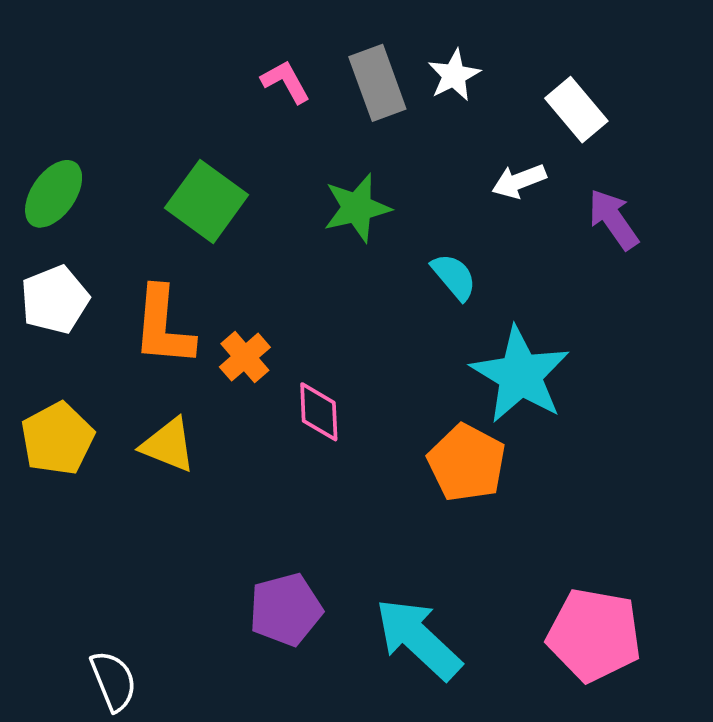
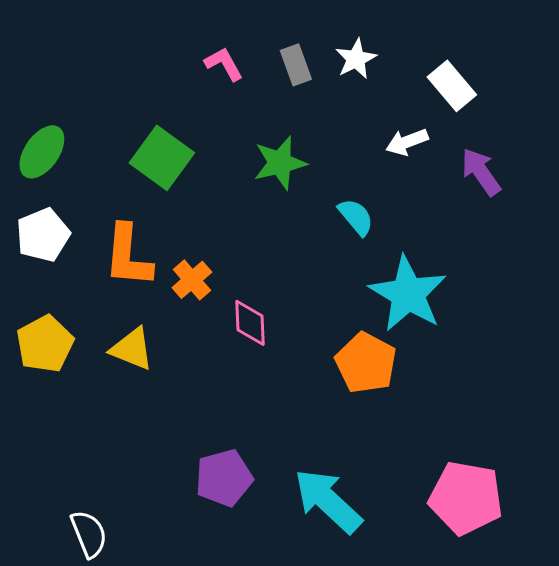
gray rectangle: (377, 83) -> (296, 65), size x0.7

